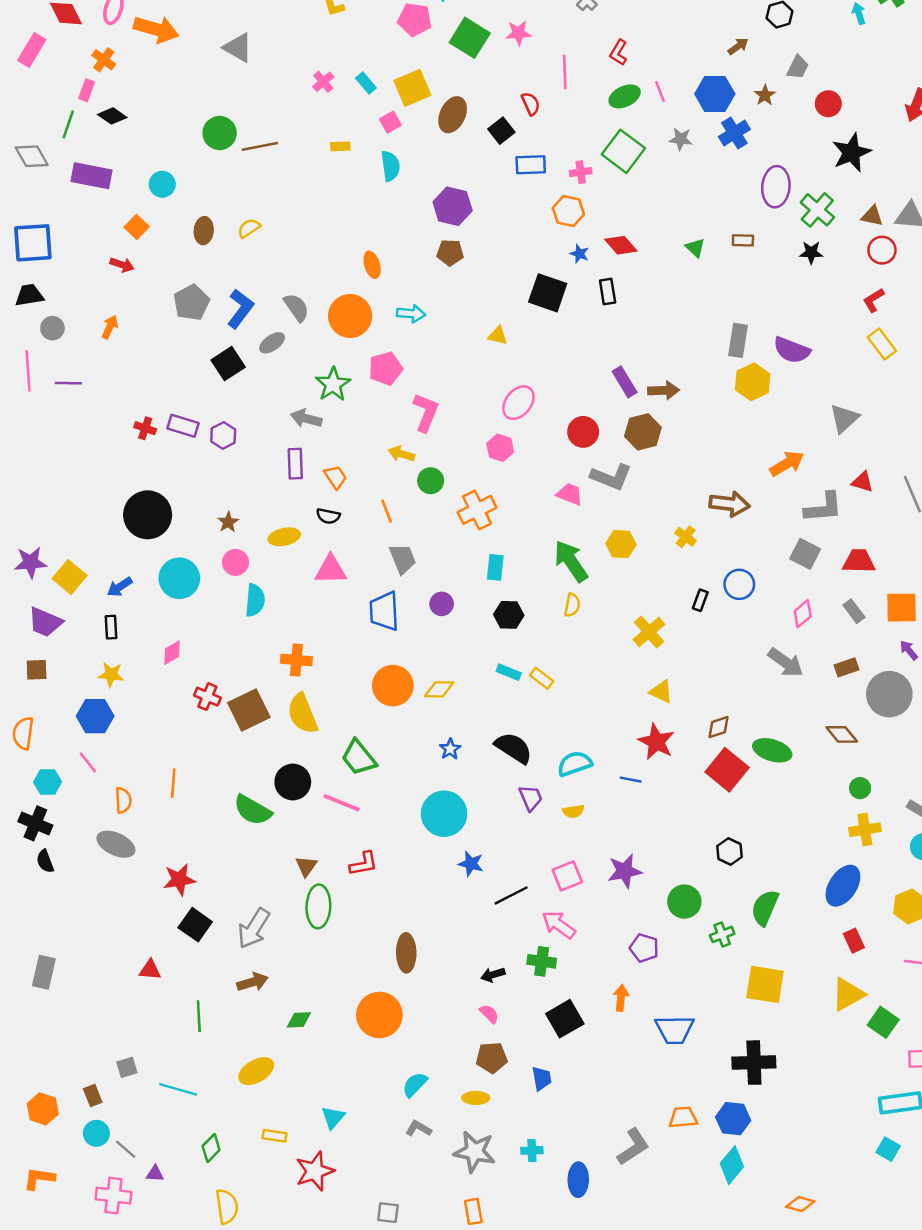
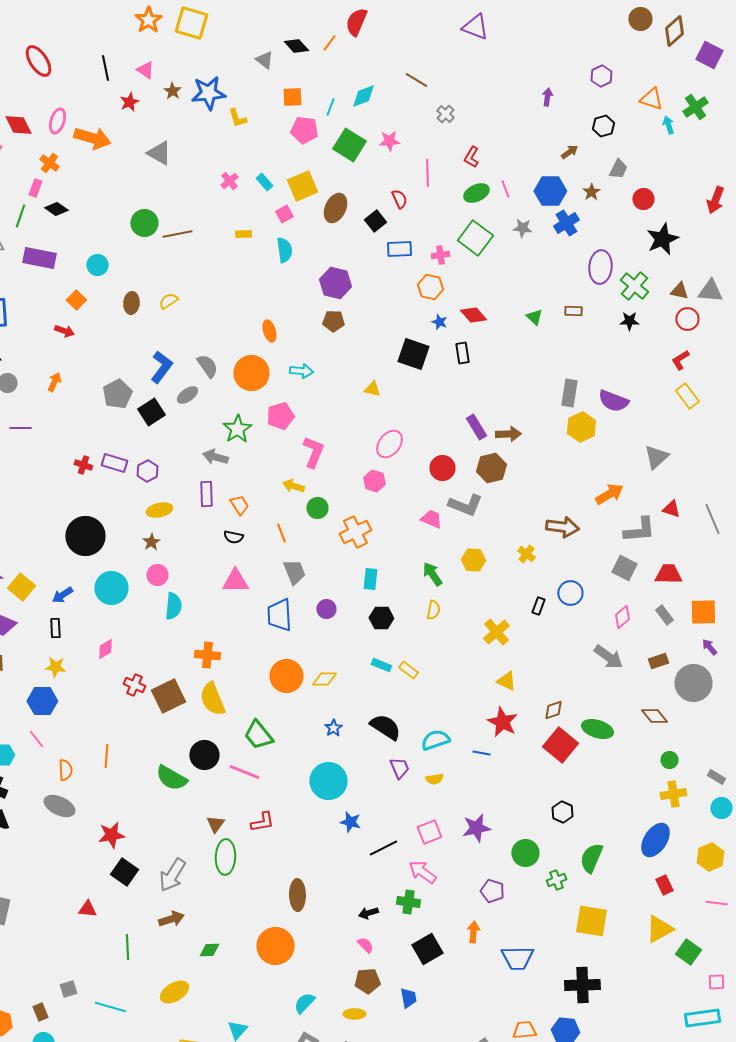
gray pentagon: (192, 303) -> (117, 394), moved
yellow ellipse: (284, 537) -> (159, 510), moved
green arrow: (571, 561) -> (432, 574), size x0.7

